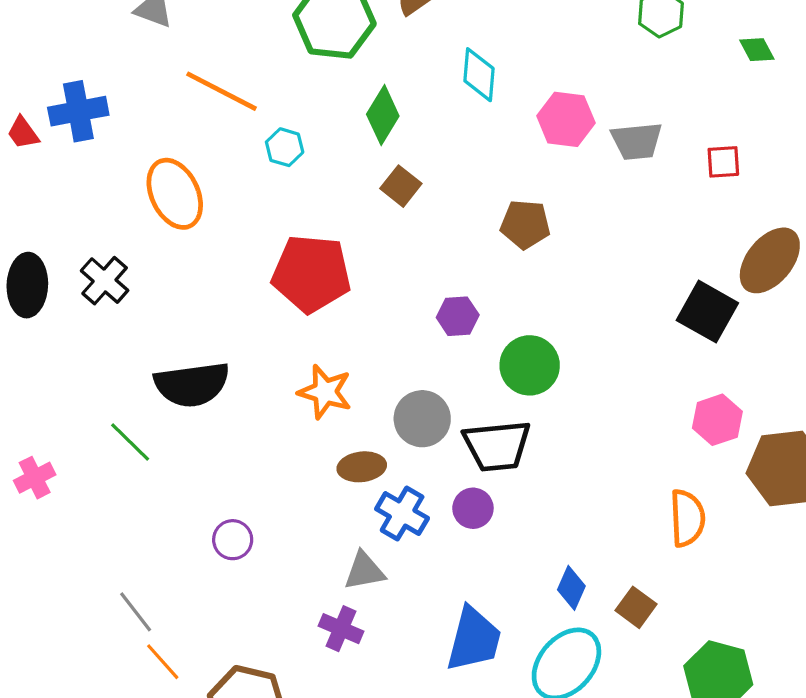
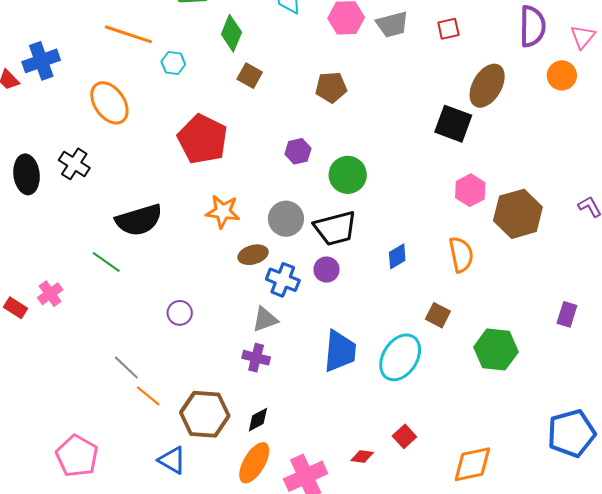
red pentagon: (311, 274) -> (203, 139), turned 30
blue diamond: (571, 588) -> (397, 256), moved, turned 44

